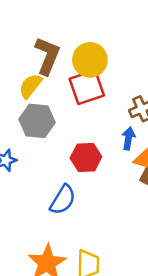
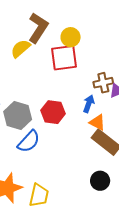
yellow circle: (90, 60) -> (71, 37), size x0.7
gray hexagon: (37, 121) -> (18, 116), moved

